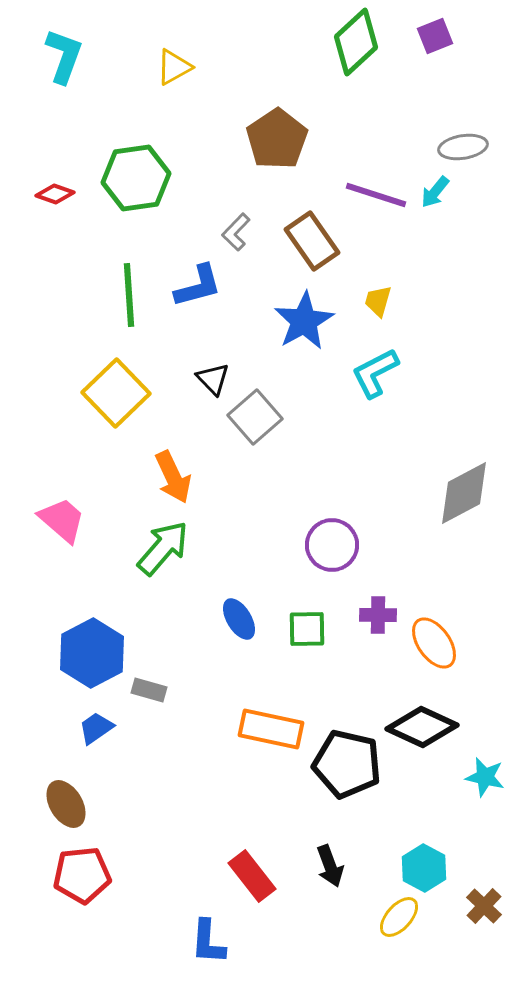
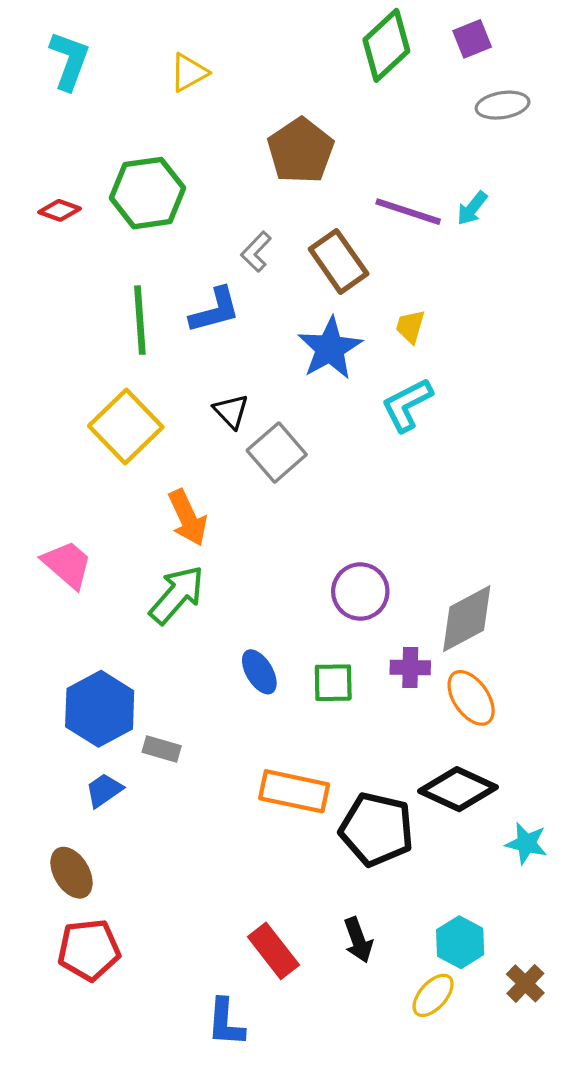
gray ellipse: (463, 147) -> (503, 105), moved
gray diamond: (464, 493) -> (467, 619), moved

